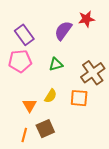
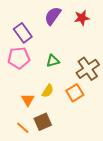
purple semicircle: (63, 31) -> (53, 16), moved
orange square: (79, 98) -> (75, 93), turned -36
orange line: (24, 135) -> (23, 128), turned -64

